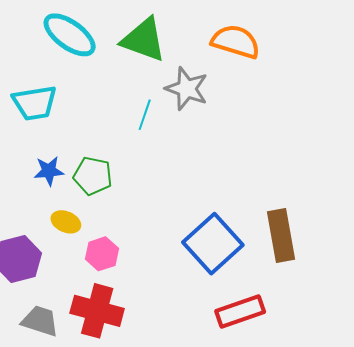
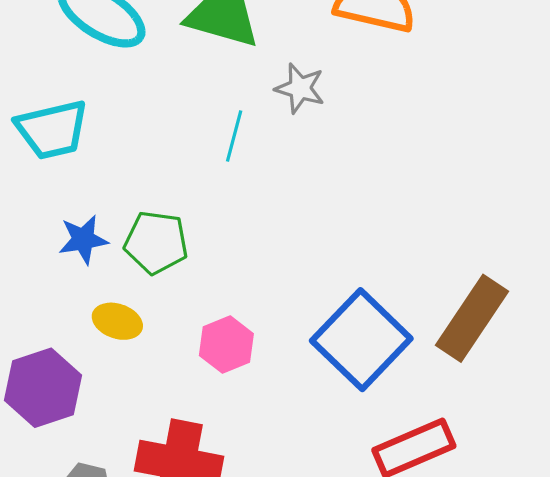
gray star: (187, 89) -> (300, 88), size x0.7
brown rectangle: (281, 236) -> (472, 318), turned 48
pink hexagon: (102, 254) -> (226, 345), moved

